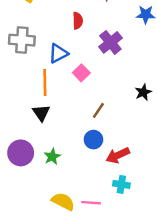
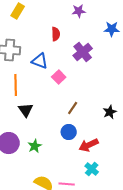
blue triangle: (58, 53) -> (40, 61), turned 48
orange line: (45, 83) -> (16, 85), moved
black star: (143, 92) -> (110, 112), moved
cyan cross: (121, 184) -> (92, 169), turned 32

